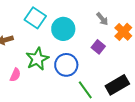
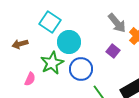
gray arrow: (102, 19) -> (117, 23), size x1.5
cyan circle: (63, 29) -> (69, 42), moved

